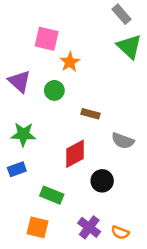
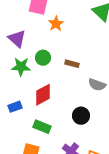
green circle: (54, 90) -> (43, 58), moved
green star: (23, 134) -> (21, 67), moved
red diamond: (75, 154) -> (43, 95), moved

